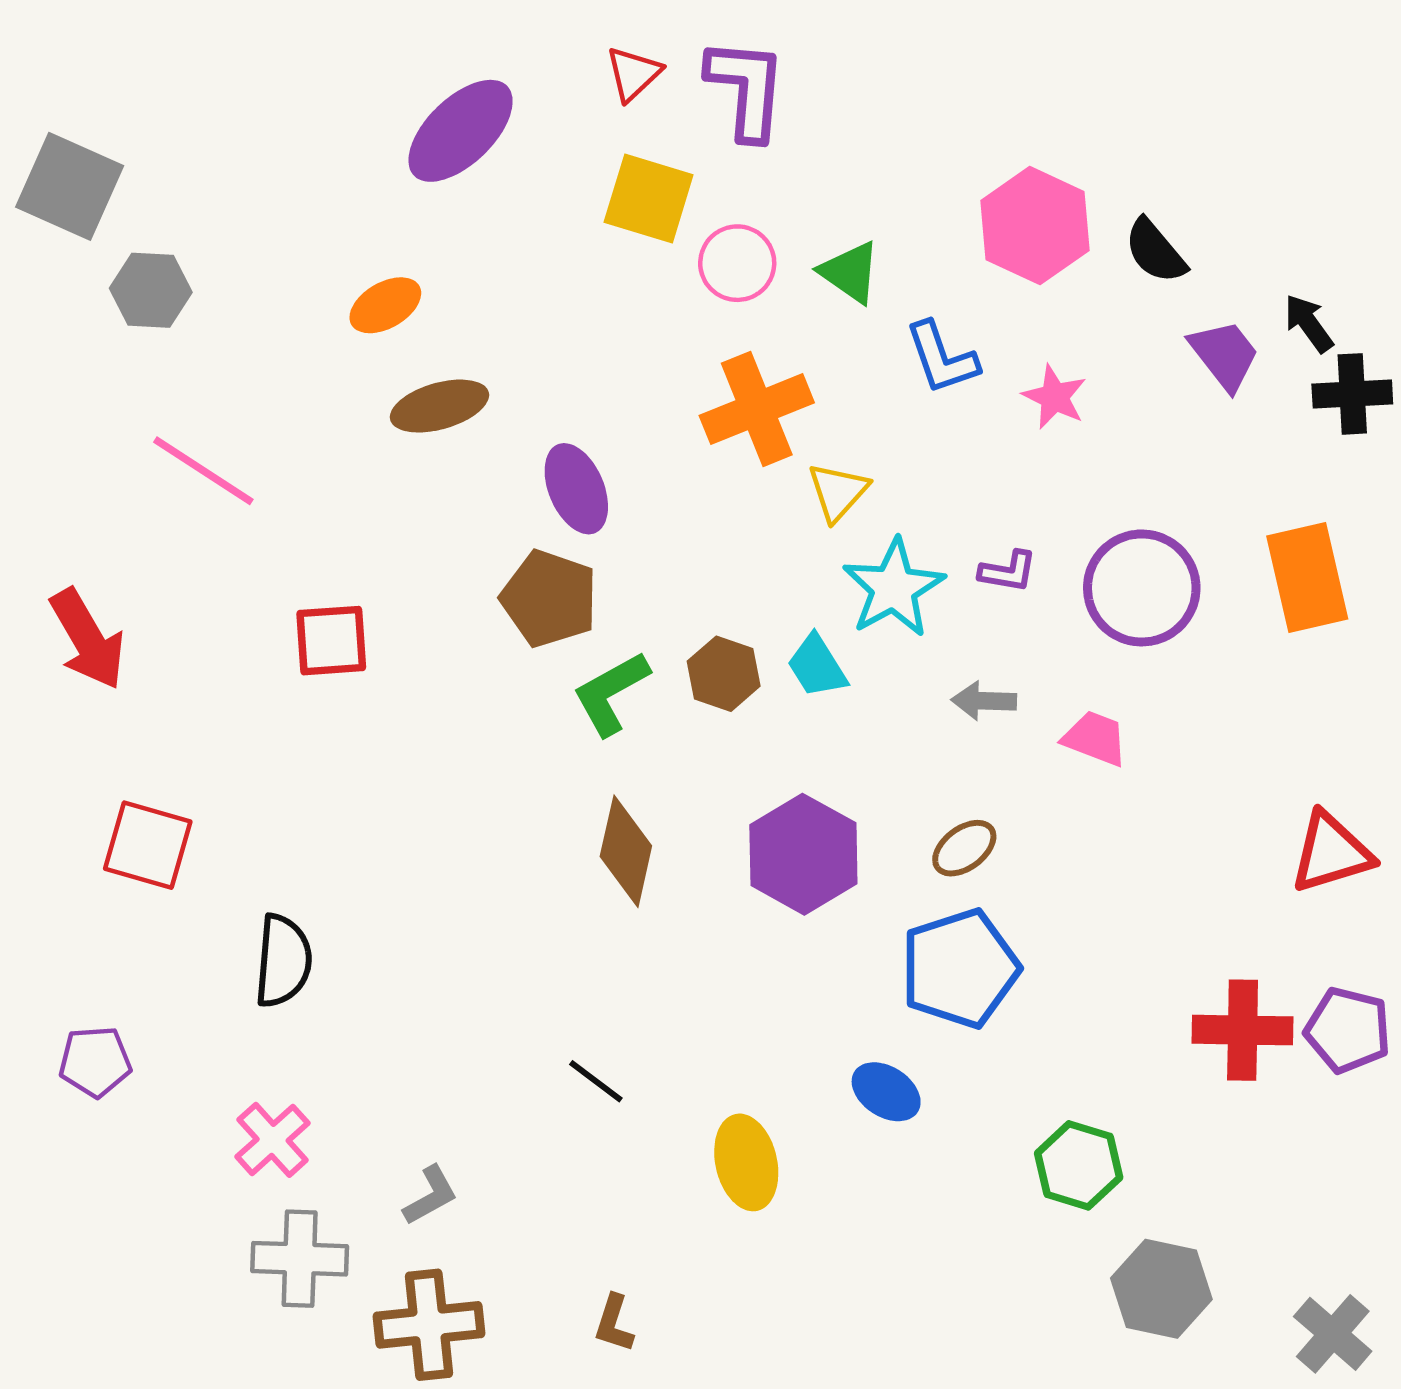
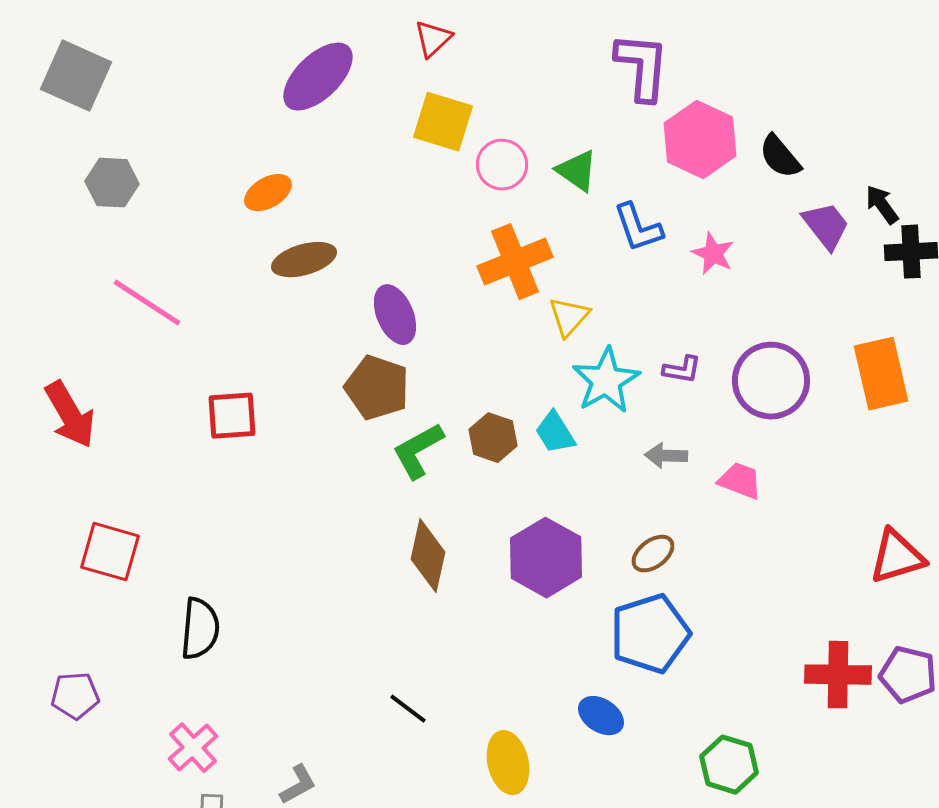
purple L-shape: (746, 89) -> (642, 67), moved
gray square: (70, 186) -> (76, 76), moved

